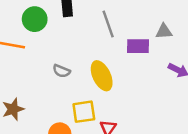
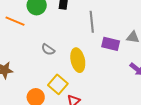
yellow square: (84, 112) -> (58, 84), turned 36

